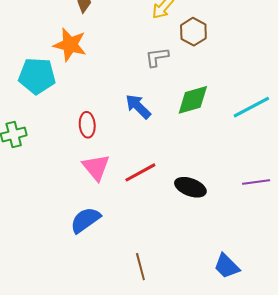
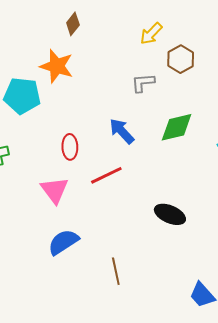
pink triangle: (96, 167) -> (55, 190), moved
red line: (140, 172) -> (106, 175), moved
brown line: (140, 267) -> (116, 271), moved

